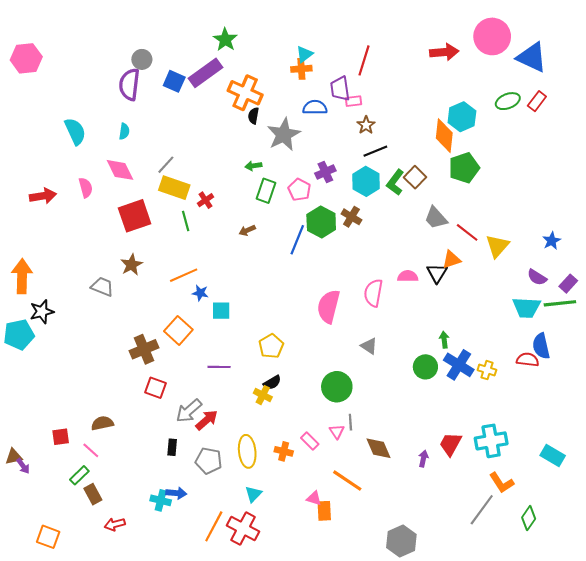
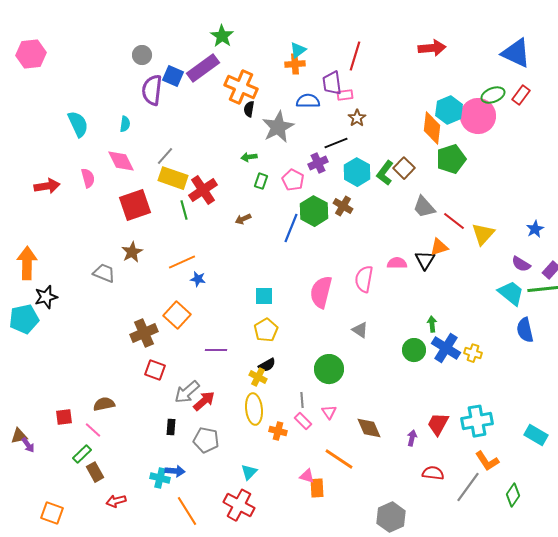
pink circle: (492, 36) -> (478, 116), moved
purple semicircle: (129, 84) -> (152, 90), moved
black line: (375, 151) -> (336, 143), moved
green rectangle: (266, 191) -> (261, 181), size x0.7
red cross: (205, 200) -> (203, 190), size x1.8
cyan trapezoid: (527, 308) -> (511, 293), turned -144
cyan square: (221, 311) -> (264, 296), moved
red semicircle: (528, 360) -> (433, 473), moved
gray line: (350, 422) -> (302, 400), moved
yellow ellipse: (247, 451) -> (254, 409), moved
orange line: (214, 526) -> (187, 511), moved, turned -60

